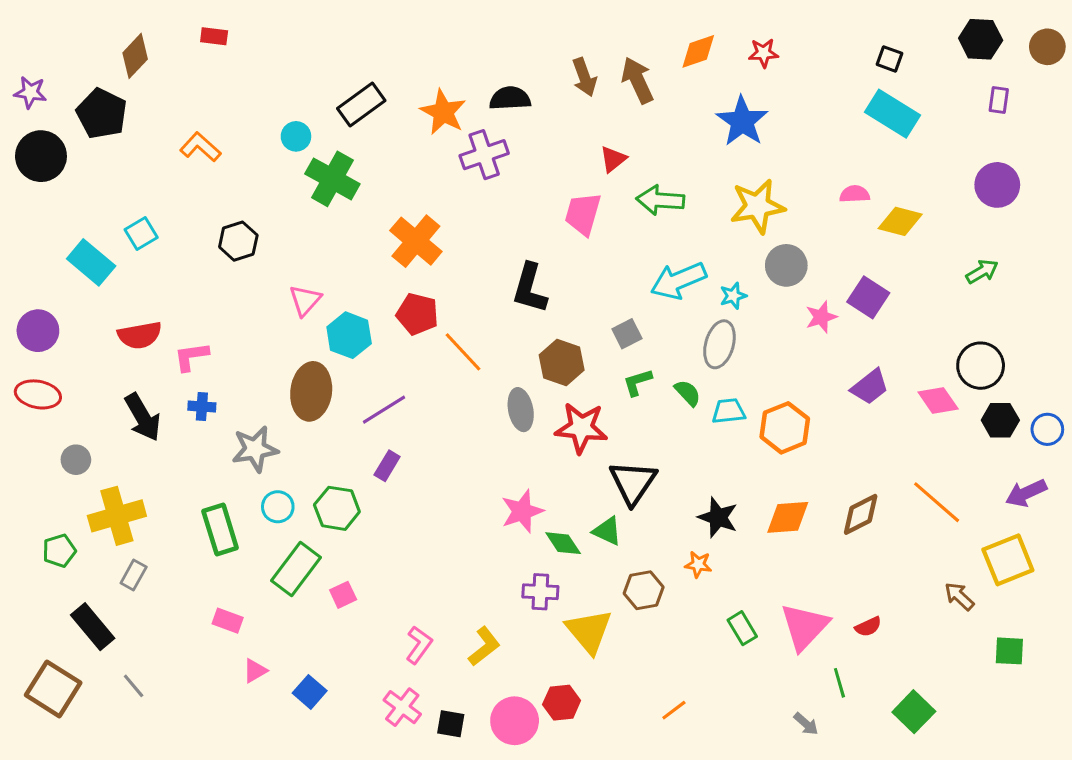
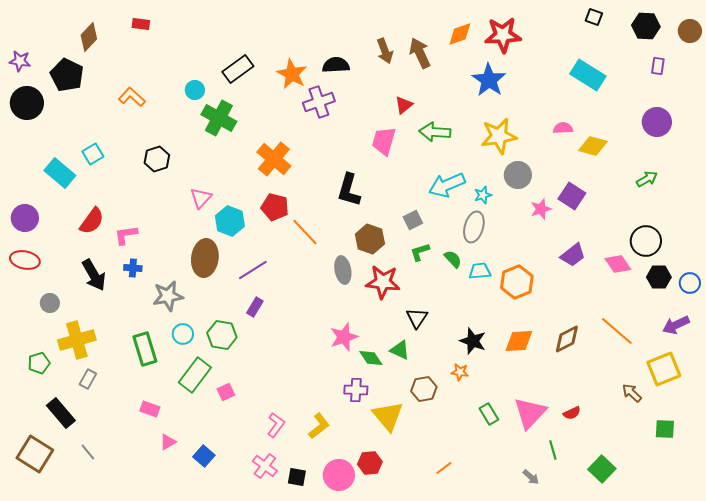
red star: (764, 53) -> (503, 35), size x1.8
black square: (889, 59) -> (594, 17), moved
red semicircle: (140, 335) -> (92, 221), turned -44
black triangle: (633, 482) -> (417, 318), size x0.7

